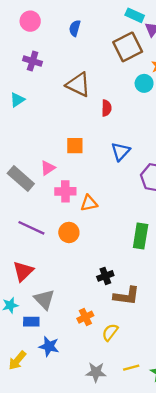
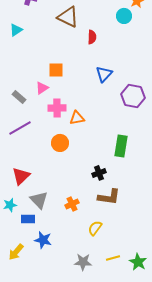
orange square: (75, 146) -> (56, 70), moved
gray rectangle: (21, 178) -> (19, 97), size x0.6
purple line: (31, 228) -> (20, 128), moved, turned -55
black cross: (105, 276) -> (99, 173), moved
orange cross: (85, 317) -> (72, 204), moved

